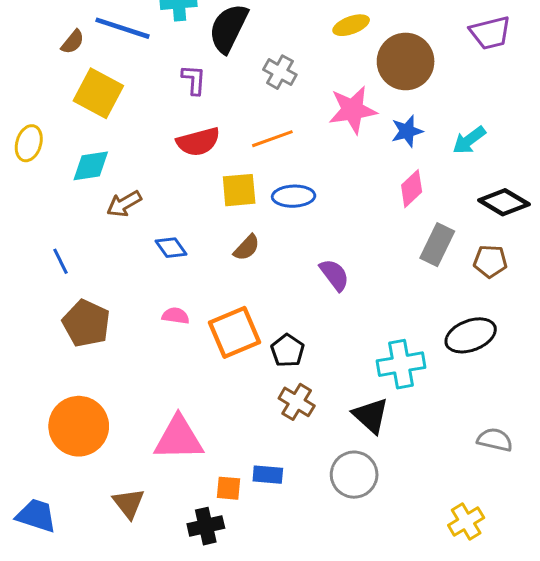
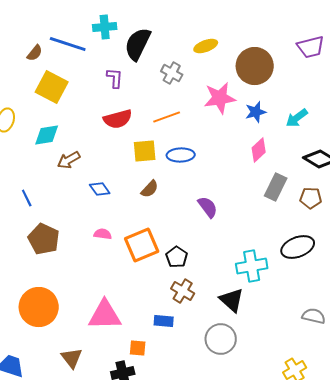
yellow ellipse: (351, 25) -> (206, 46), moved
blue rectangle: (268, 475) -> (164, 321), moved

